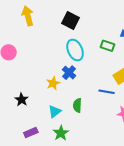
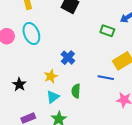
cyan ellipse: (75, 50) -> (31, 34), moved
yellow star: (53, 83) -> (51, 76), moved

